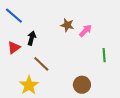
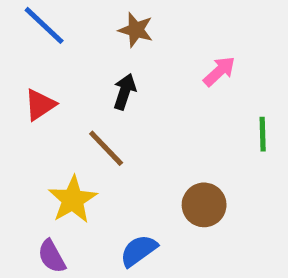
brown star: (67, 25) -> (136, 30), moved
black arrow: (32, 38) -> (125, 92), moved

